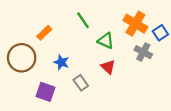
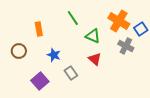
orange rectangle: (44, 33) -> (39, 29), turned -56
brown circle: (22, 58) -> (19, 51), size x0.6
purple square: (45, 92) -> (40, 81), turned 30

